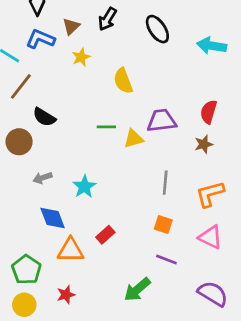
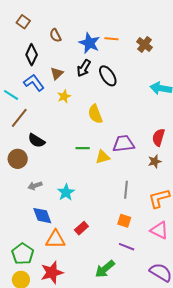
black ellipse: (157, 29) -> (108, 76), moved
blue L-shape: (40, 39) -> (34, 83), turned 30
red star: (66, 295) -> (52, 272), size x1.6

